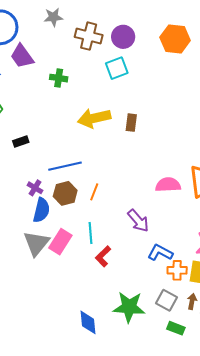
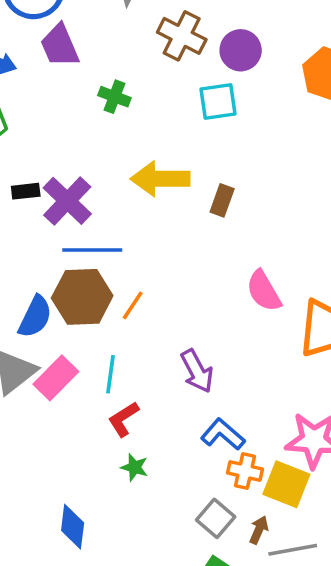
pink semicircle: (168, 185) -> (264, 291), moved, turned -130
purple cross: (35, 188) -> (67, 201), moved, size x1.8
brown hexagon: (65, 193) -> (82, 297), size x1.4
green star: (129, 307) -> (134, 467), moved, size x0.5

